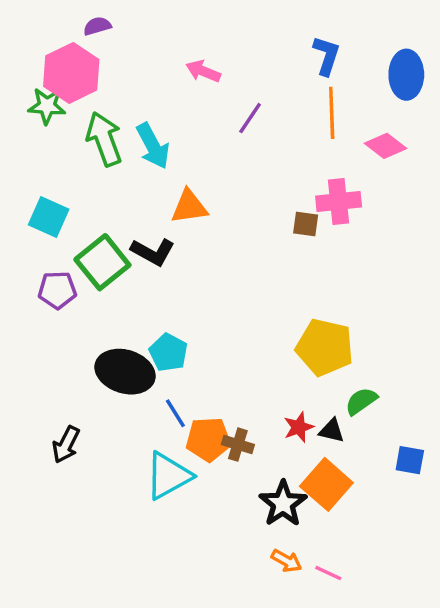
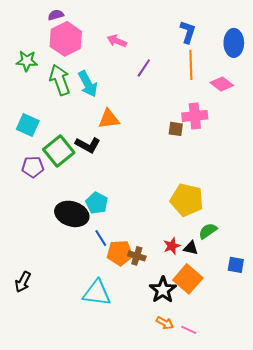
pink hexagon: (71, 73) -> (66, 39), moved
black arrow: (66, 445) -> (23, 282), moved
cyan triangle: (168, 476) -> (97, 293), moved, turned 36

